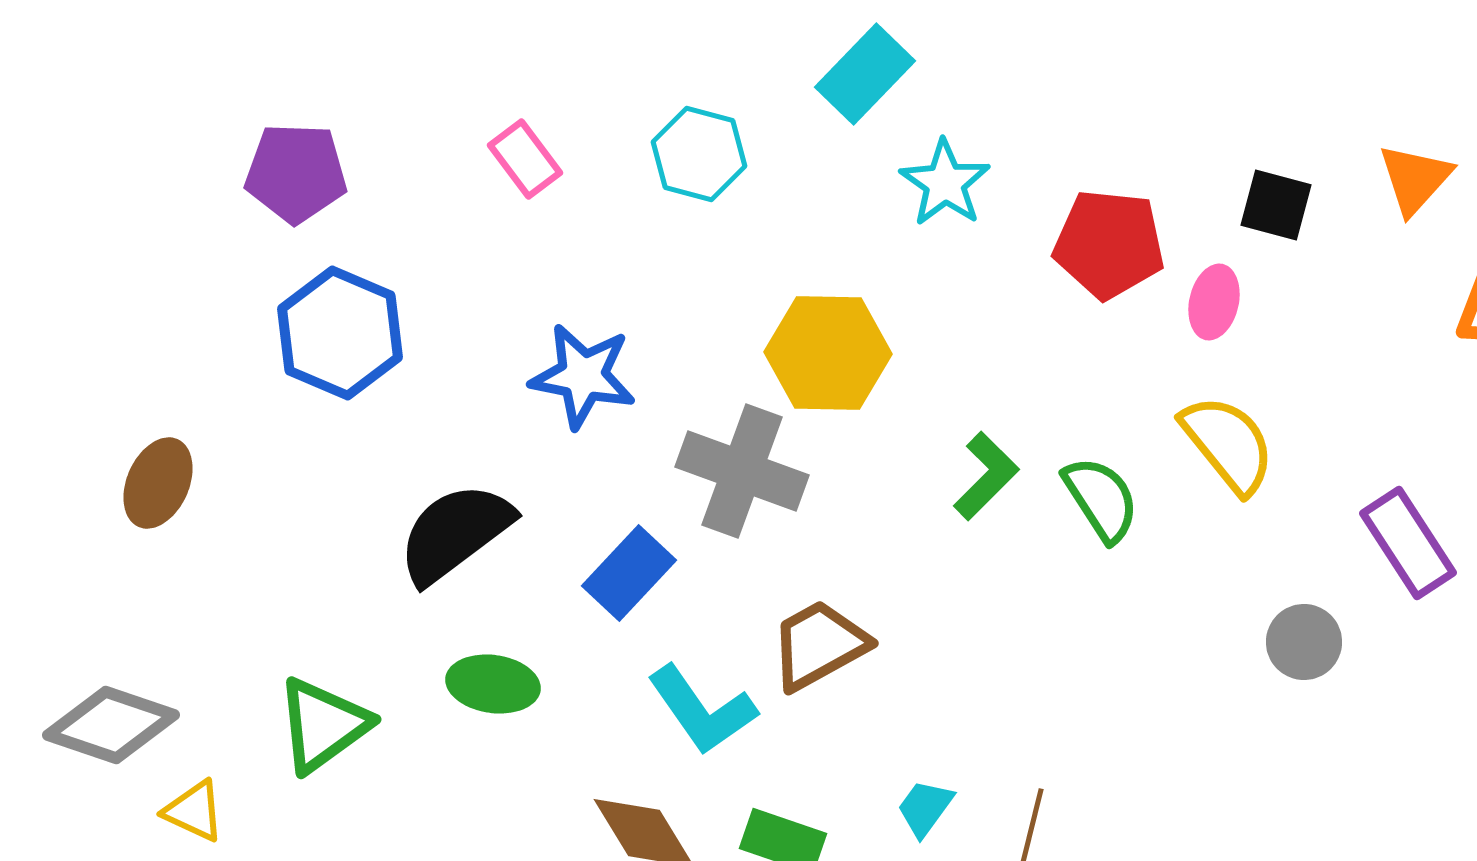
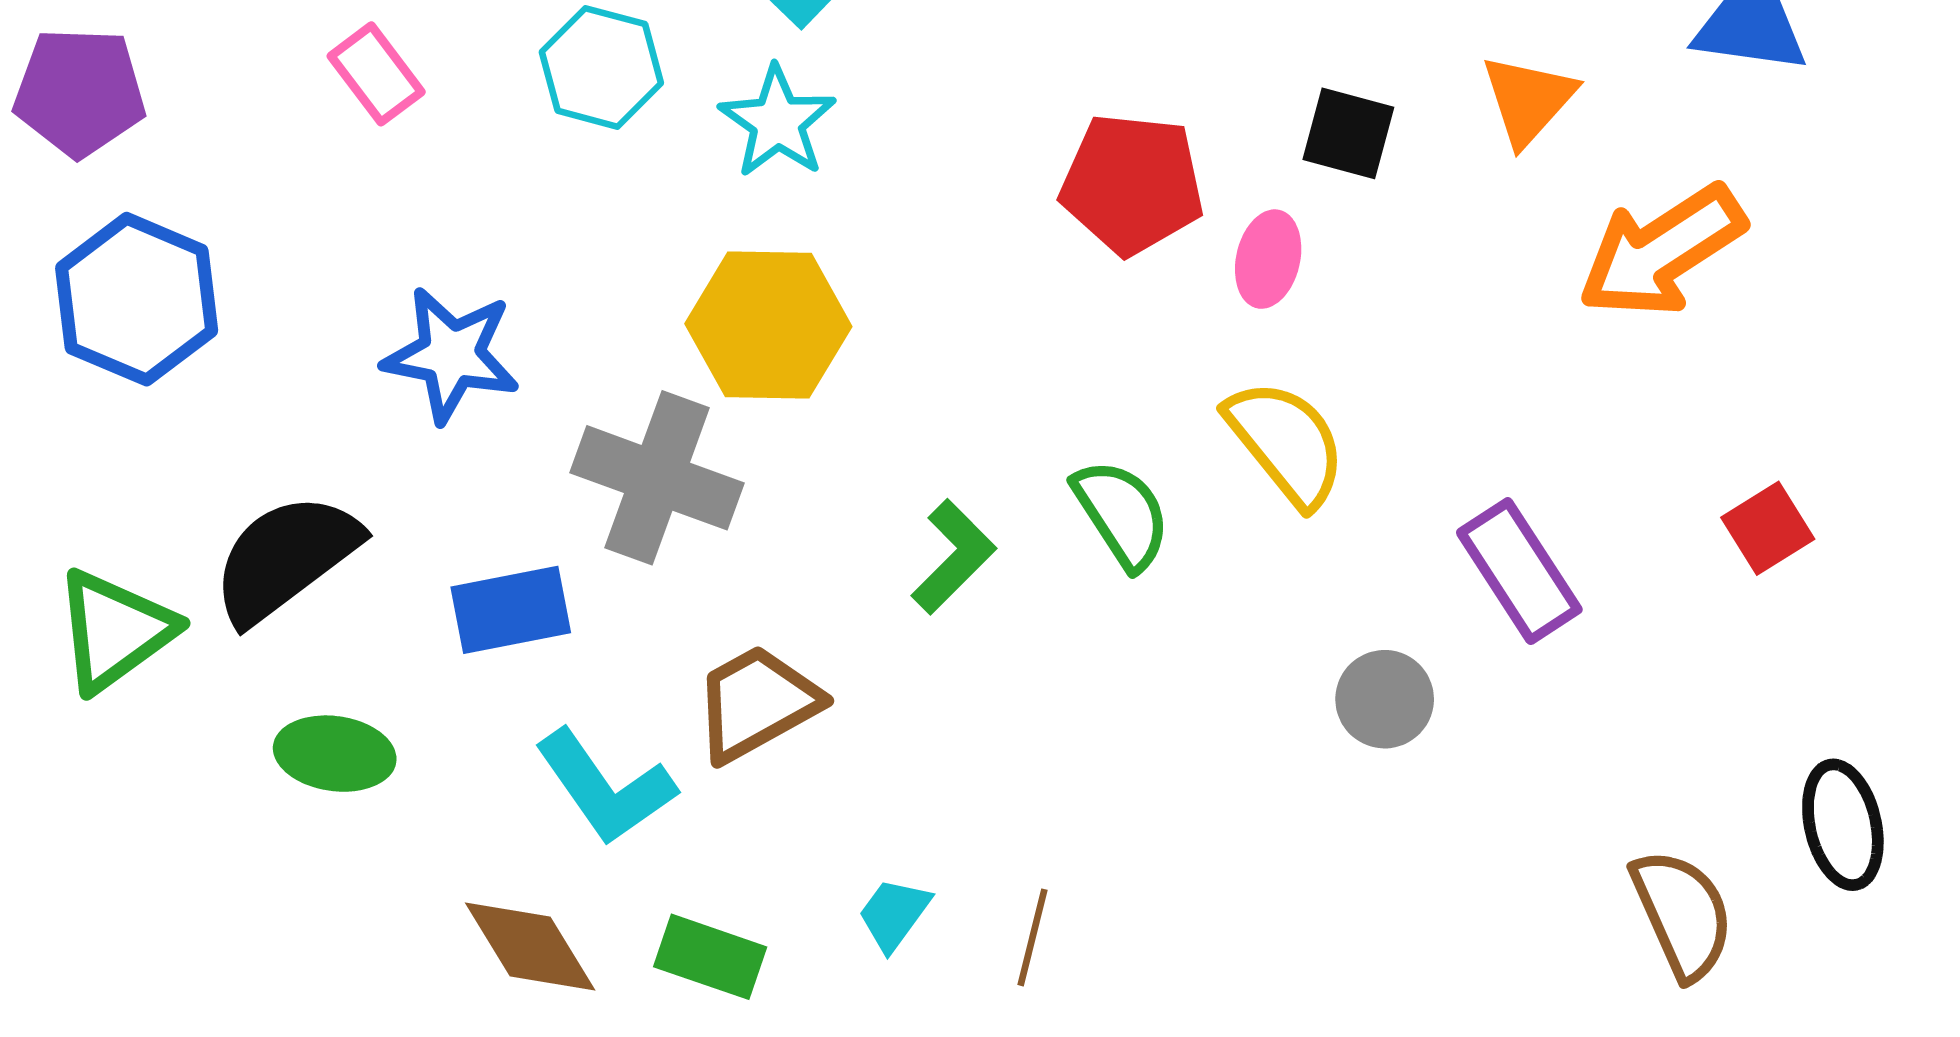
cyan star: (945, 183) -> (777, 122), moved
green L-shape: (986, 476) -> (954, 557), moved
blue rectangle: (629, 573) -> (511, 610), turned 36
green triangle: (323, 725) -> (115, 631), moved

